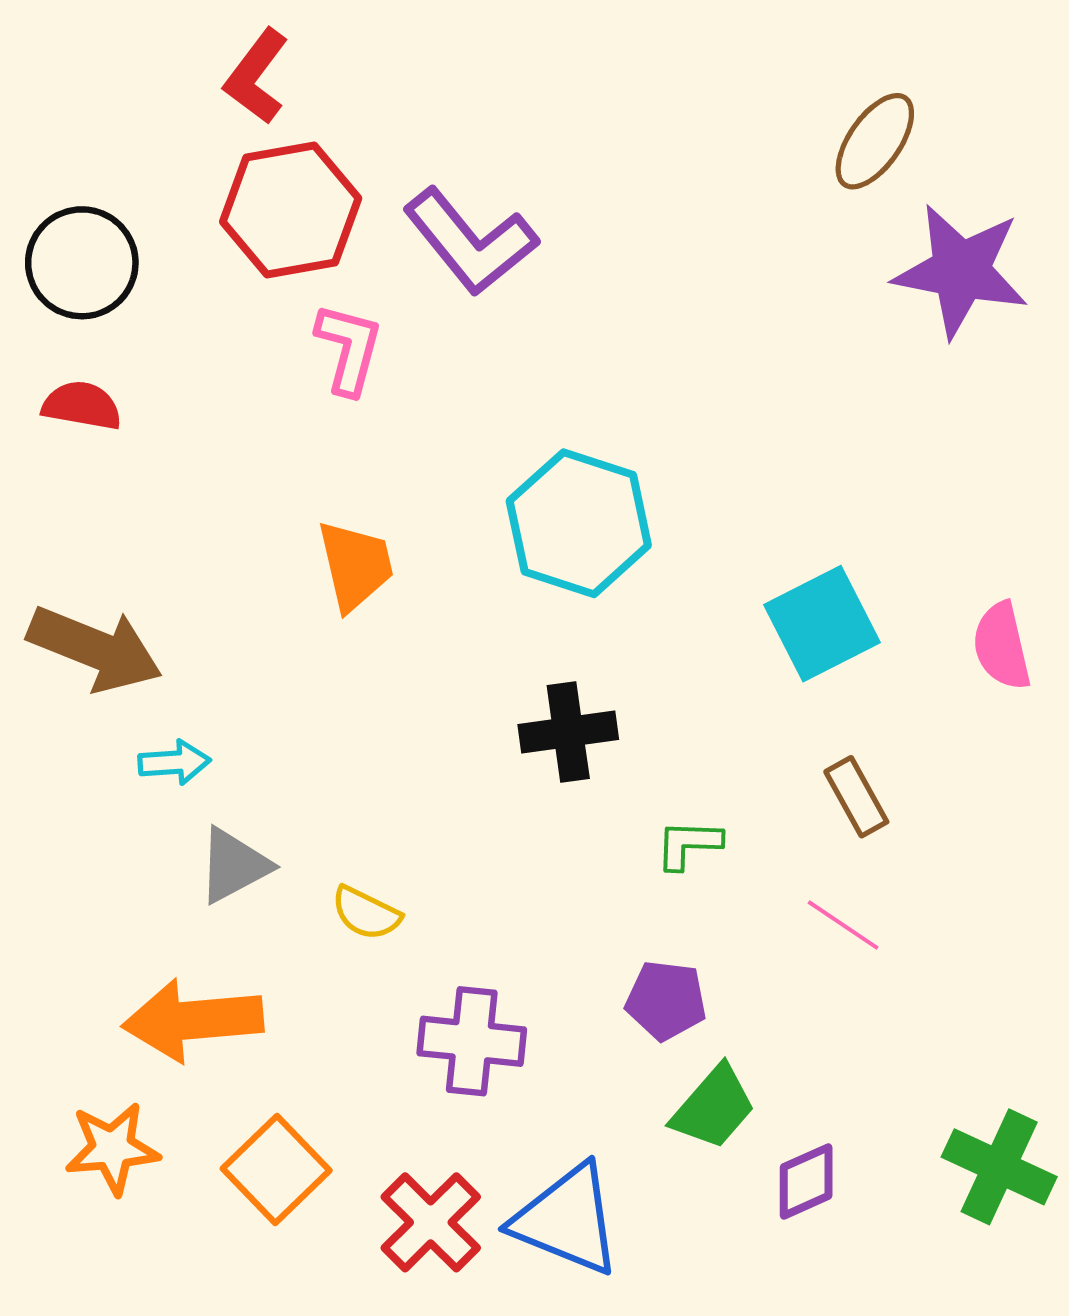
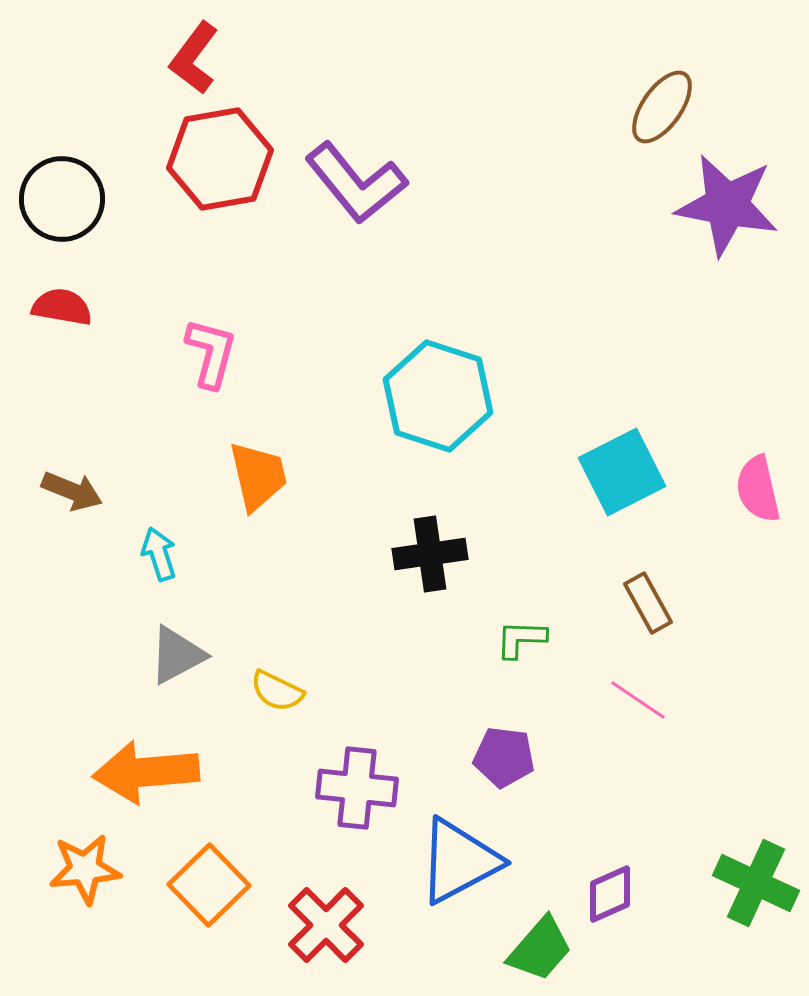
pink L-shape: (349, 349) -> (211, 353), moved
orange trapezoid: (355, 565) -> (258, 476), moved
brown arrow: (95, 649) -> (72, 491), size x0.6
cyan arrow: (174, 762) -> (159, 554), moved, turned -104
green trapezoid: (714, 1107) -> (540, 949), moved
blue triangle: (567, 1220) -> (459, 861), moved, turned -50

